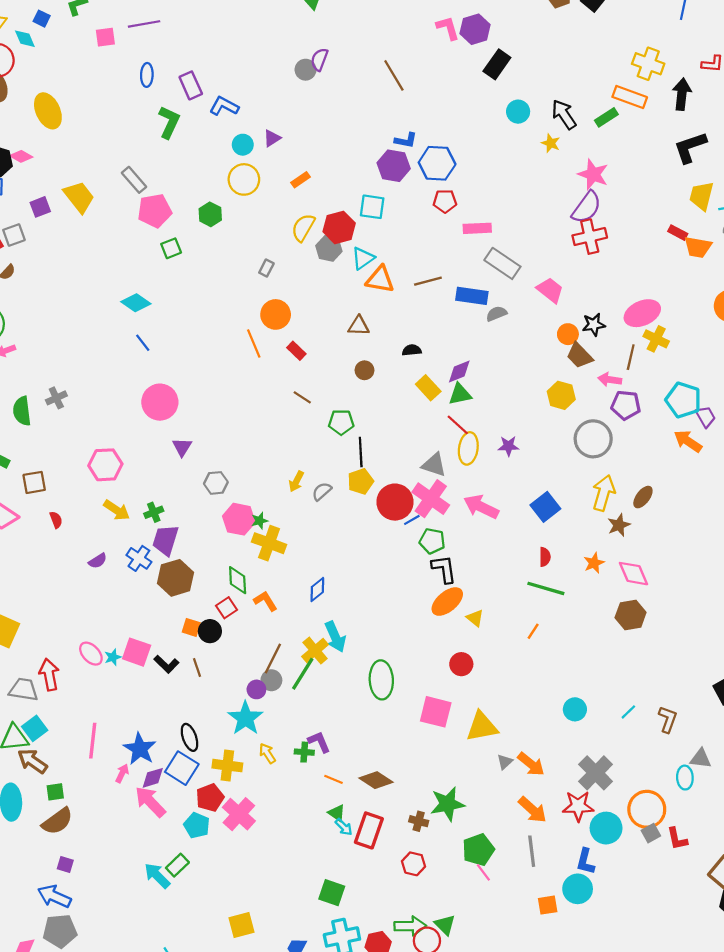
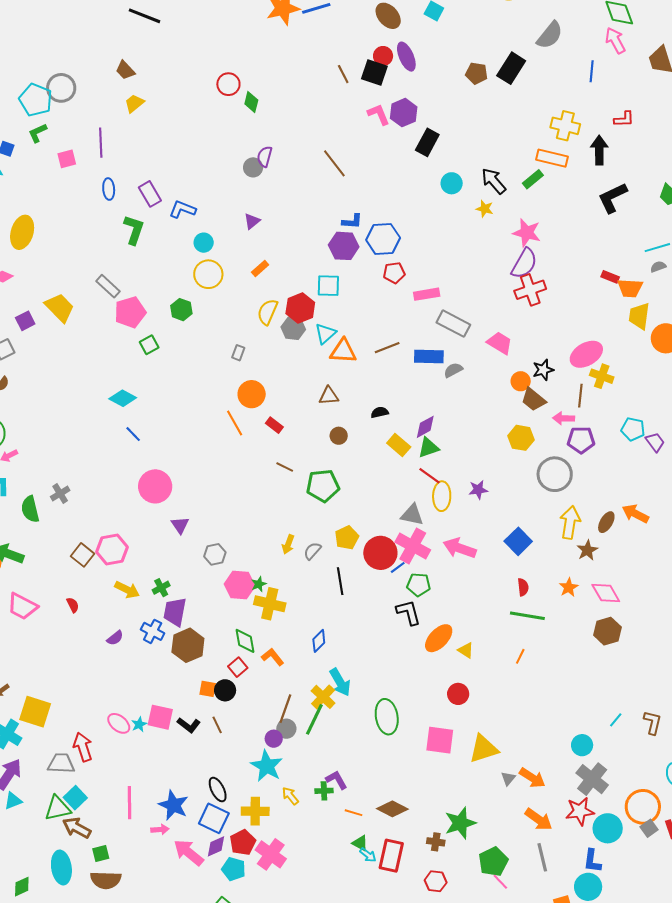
purple line: (144, 24) -> (101, 143), turned -76
yellow ellipse: (48, 111) -> (22, 232), turned 48
purple triangle: (272, 138) -> (252, 221), moved
yellow trapezoid: (702, 196) -> (639, 316), moved
cyan pentagon: (683, 400) -> (633, 429), size x0.7
green pentagon: (341, 422) -> (323, 486), size x1.4
orange arrow: (688, 441) -> (635, 514), moved
black line: (361, 452) -> (340, 581), moved
brown square: (34, 482) -> (82, 555), moved, turned -35
black L-shape: (444, 569) -> (409, 612), moved
cyan circle: (575, 709) -> (582, 745), moved
pink arrow: (122, 773) -> (160, 829), turned 66
purple diamond: (153, 778) -> (216, 846), moved
brown semicircle: (57, 821) -> (106, 880), turned 44

